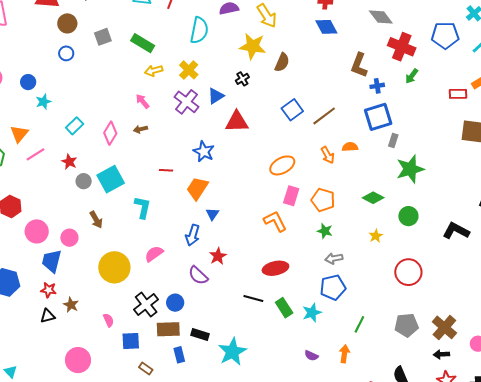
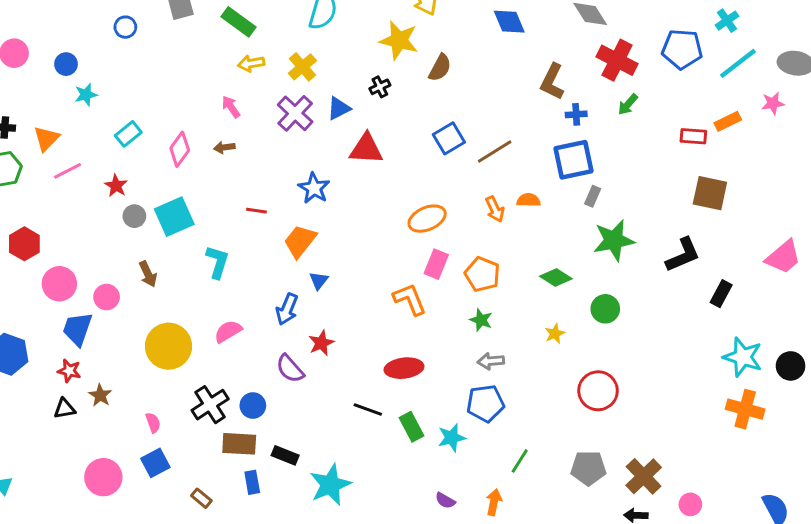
black L-shape: (456, 231) -> (683, 255), moved, turned 124
blue square: (131, 341) -> (155, 463), moved, turned -30

